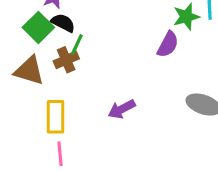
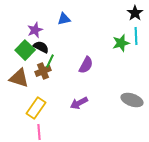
purple semicircle: (168, 44) -> (86, 65), moved
yellow rectangle: (55, 117) -> (36, 108), turned 35

